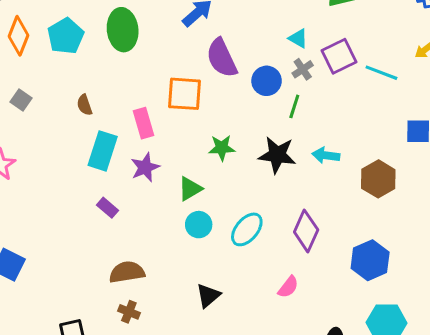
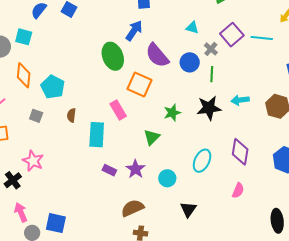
green ellipse: (123, 30) -> (113, 56), moved
cyan pentagon: (66, 36) -> (53, 87), moved
cyan triangle: (298, 38) -> (192, 28), moved
orange square: (185, 94) -> (139, 84), turned 35
brown semicircle: (84, 105) -> (71, 115), moved, turned 40
purple star: (145, 167) -> (136, 169), moved
green triangle: (190, 189) -> (152, 137), moved
cyan circle: (199, 225) -> (167, 178), moved

